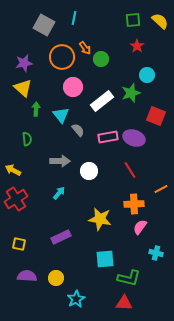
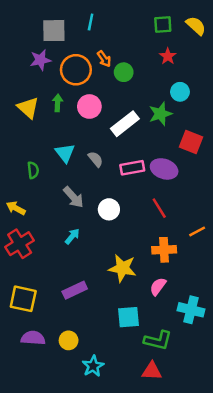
gray square: (44, 25) -> (54, 31), turned -30
purple star: (24, 63) -> (40, 60), moved
green arrow: (36, 109) -> (58, 103), moved
cyan triangle: (61, 115) -> (65, 153), moved
gray arrow: (60, 161) -> (73, 197), turned 48
pink semicircle: (140, 227) -> (158, 287), moved
yellow square: (19, 244) -> (23, 299), size x1.6
cyan cross: (156, 253) -> (191, 310), size x1.5

